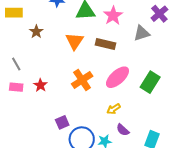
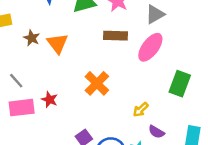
orange triangle: (75, 41) -> (58, 43), moved
pink ellipse: (117, 77) -> (150, 47), moved
green rectangle: (150, 82) -> (180, 84), moved
pink rectangle: (16, 87) -> (22, 108), size x1.5

